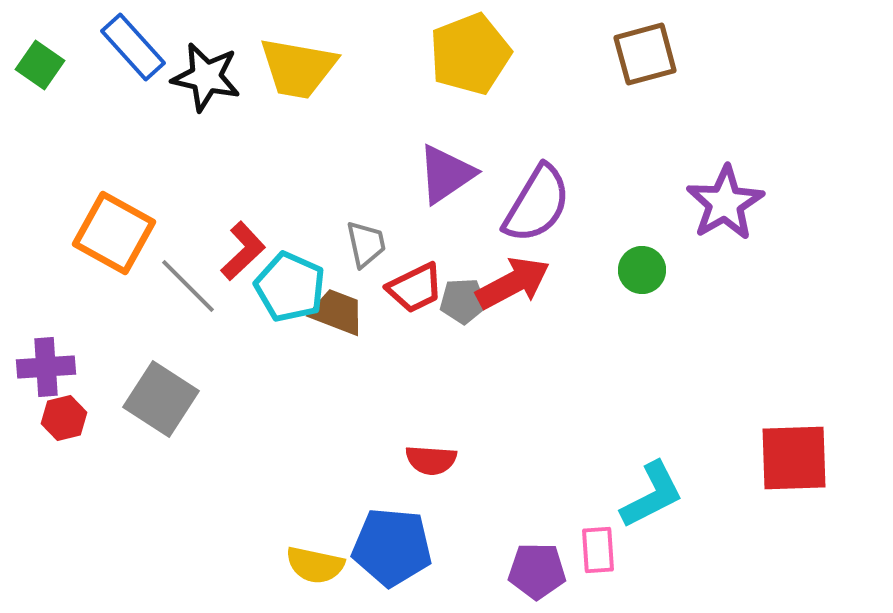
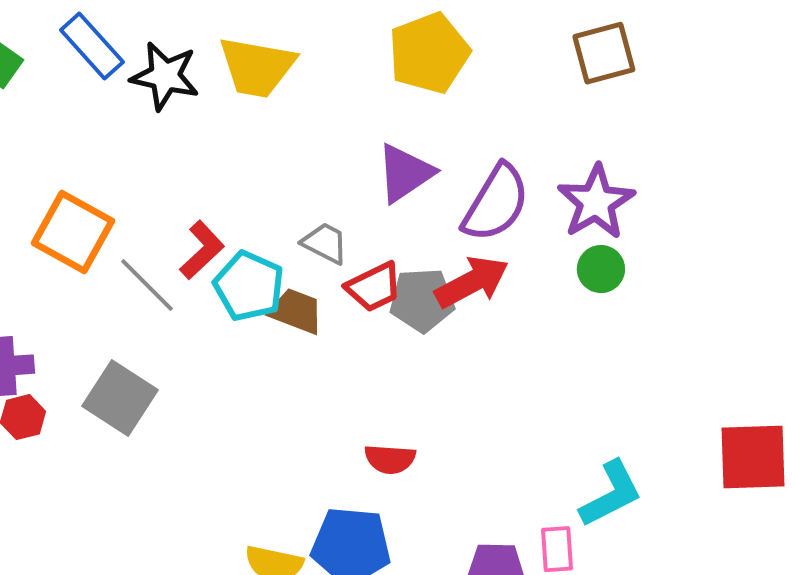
purple star: (725, 203) -> (596, 202), moved
gray trapezoid: (366, 244) -> (325, 243), turned -51
gray pentagon: (463, 301) -> (422, 300), size x1.4

